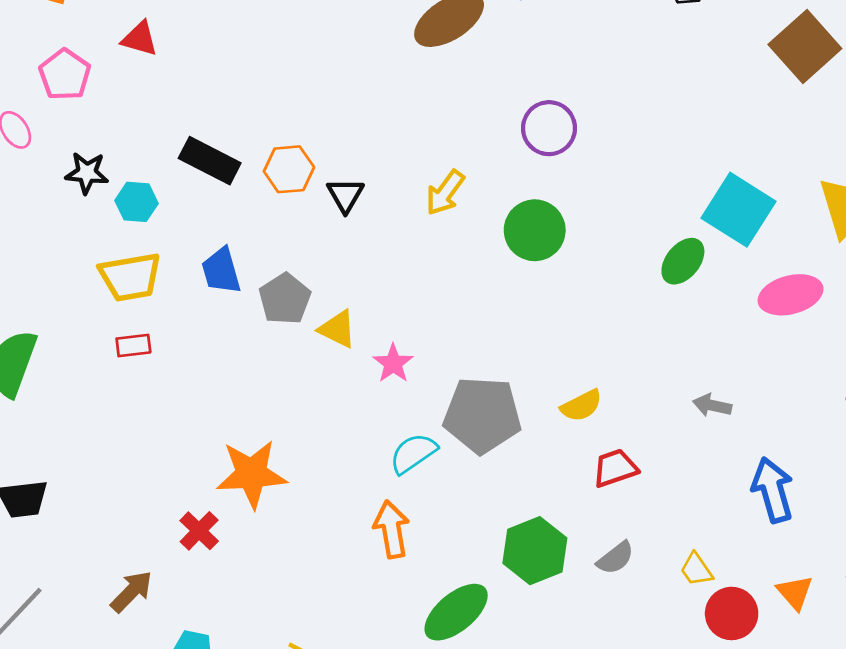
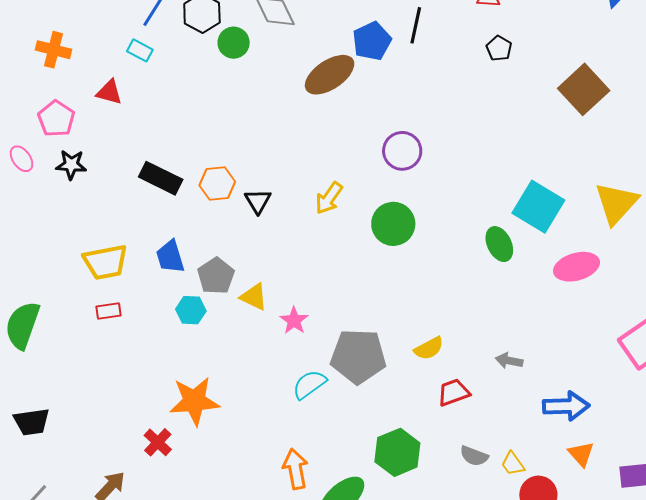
black star: (87, 173) -> (71, 165), moved
cyan hexagon: (137, 202) -> (191, 310), moved
green ellipse: (683, 261) -> (499, 244), turned -64
gray arrow: (712, 405) -> (509, 361), moved
blue arrow: (773, 490) -> (566, 406), turned 105
orange arrow: (392, 529) -> (295, 469), moved
gray semicircle: (615, 558) -> (474, 456), moved, turned 60
orange triangle: (795, 592) -> (581, 454), moved

